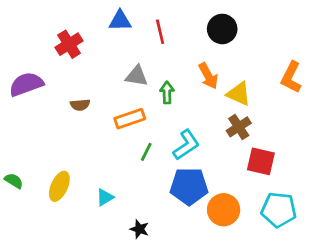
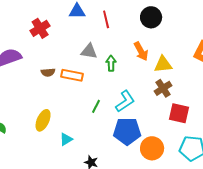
yellow triangle: (239, 94) -> (163, 64), turned -30
orange rectangle: (130, 119) -> (72, 75), moved, turned 30
yellow ellipse: (59, 186) -> (43, 120), moved

